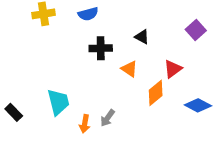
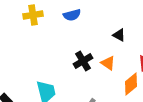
black cross: (101, 48) -> (83, 61), moved, turned -30

